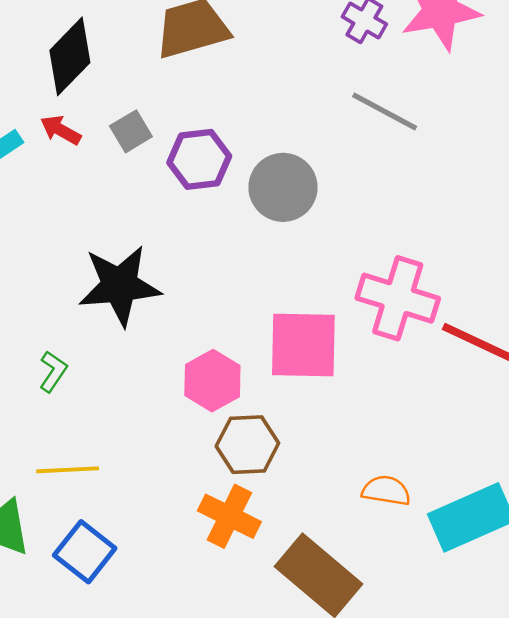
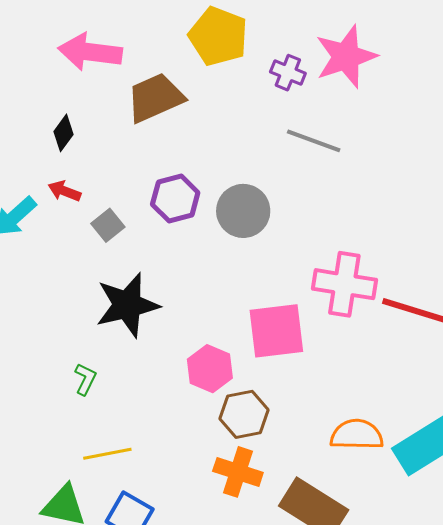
black diamond: (70, 56) -> (63, 133), size x0.6
gray square: (131, 131) -> (108, 225), moved
orange semicircle: (386, 491) -> (357, 435), size x1.4

